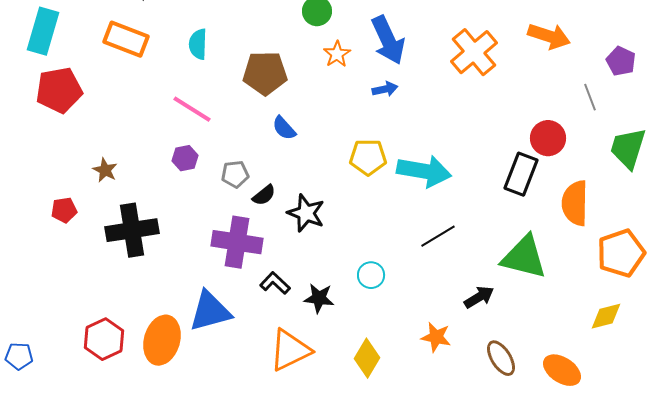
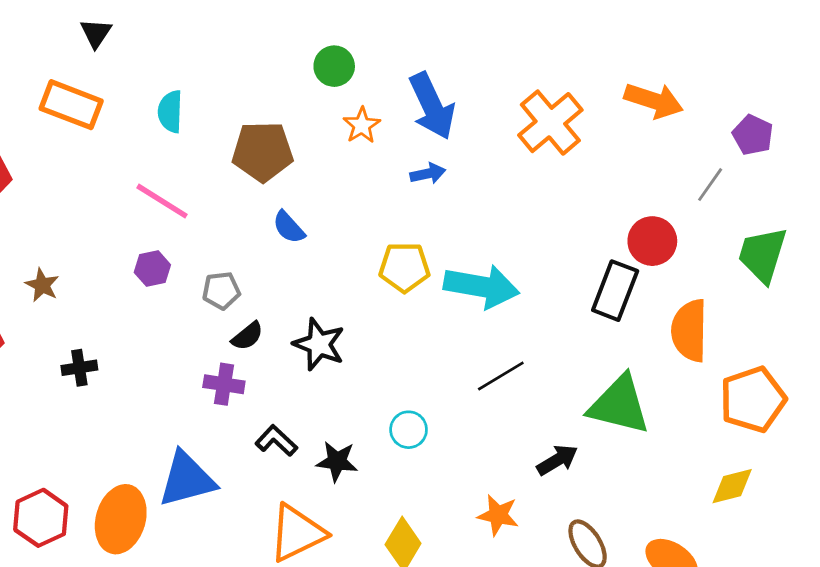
gray line: (590, 97) -> (710, 185), turned 56
black semicircle: (264, 195) -> (247, 336), moved
black cross: (132, 230) -> (79, 368), size x0.5
purple cross: (237, 242) -> (224, 384), size x0.6

